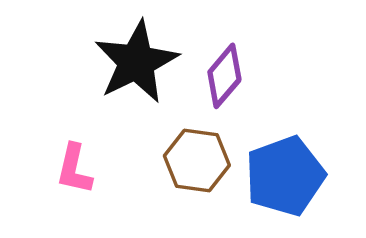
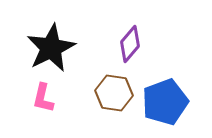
black star: (136, 62) -> (51, 48), moved

